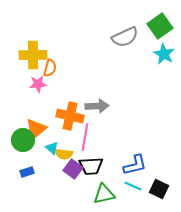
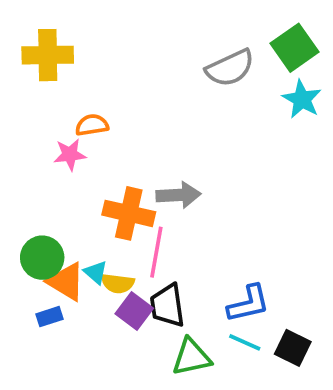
yellow cross: (33, 55) -> (48, 55), moved
orange semicircle: (50, 68) -> (92, 125), turned -114
orange triangle: (36, 129) -> (66, 282), moved, turned -50
black trapezoid: (91, 166) -> (167, 306), turned 85

